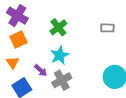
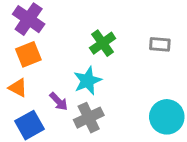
green cross: (58, 27) -> (103, 43), moved
orange triangle: (13, 63) -> (18, 88), turned -32

